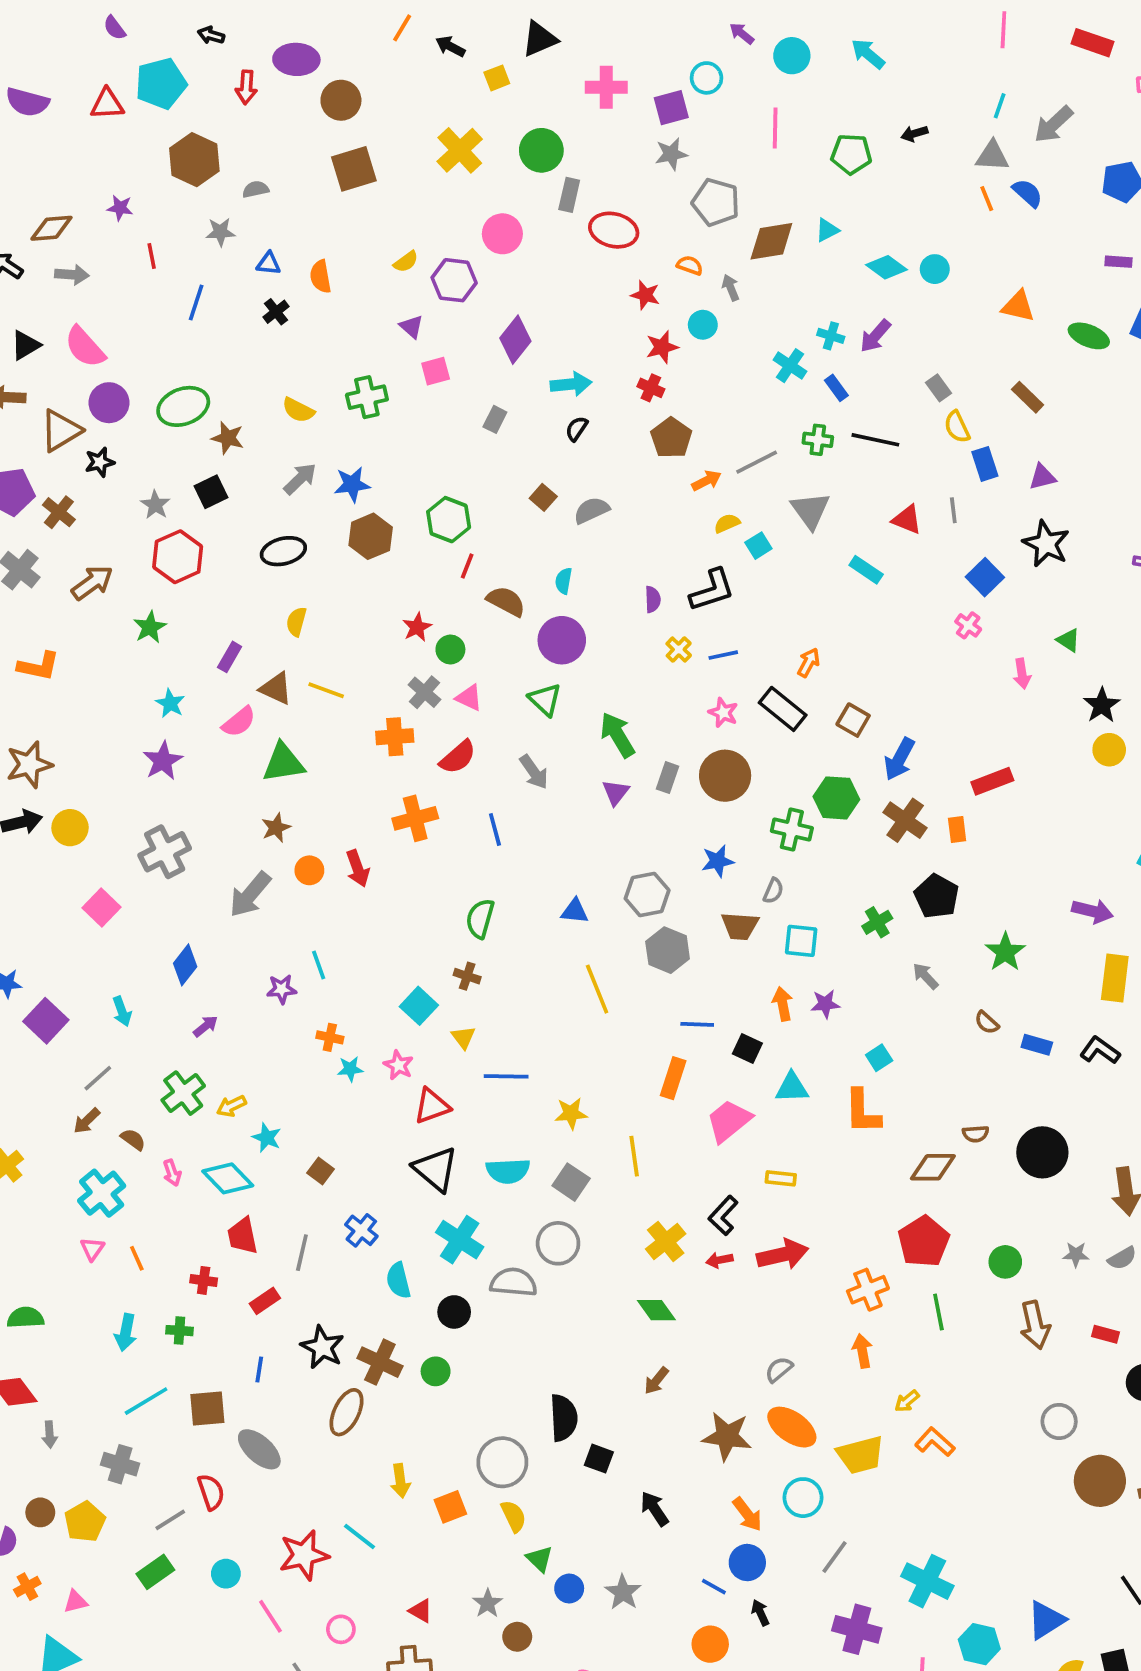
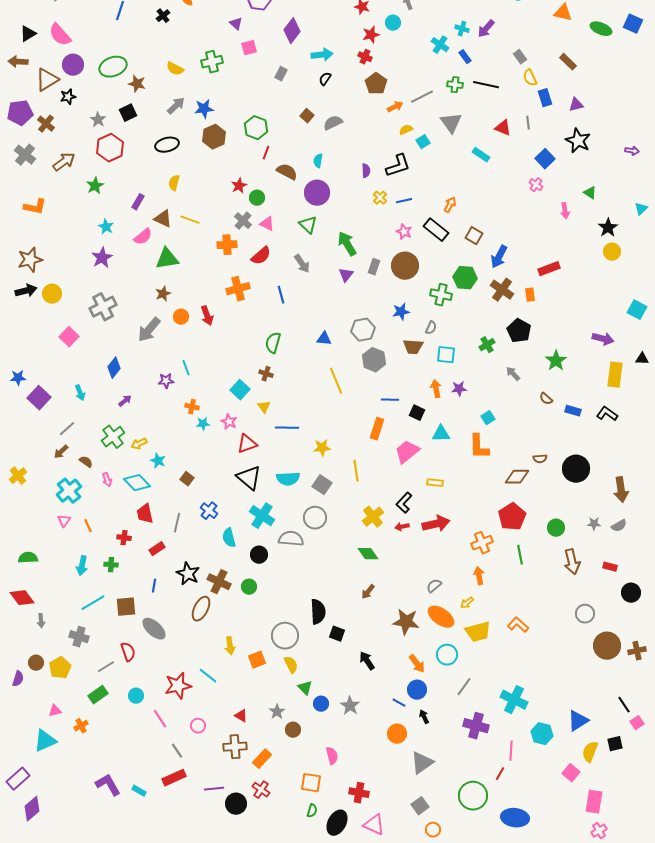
yellow arrow: (907, 1401) -> (467, 603), moved
orange cross: (27, 1587) -> (81, 726), moved

